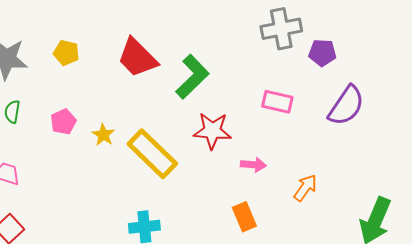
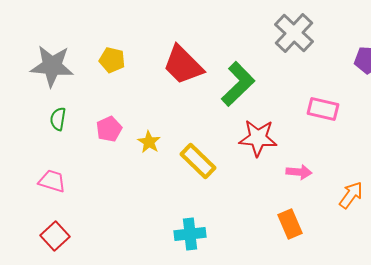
gray cross: (281, 29) -> (294, 33), moved, turned -36
yellow rectangle: (152, 154) -> (198, 161), size x0.7

